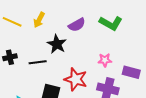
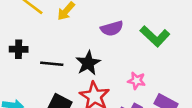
black star: (57, 44) -> (88, 63), moved

